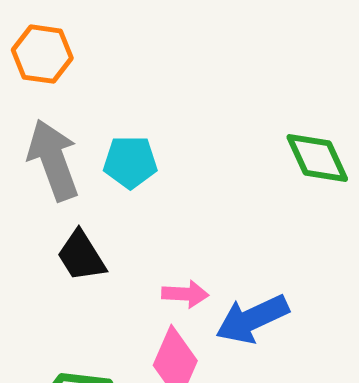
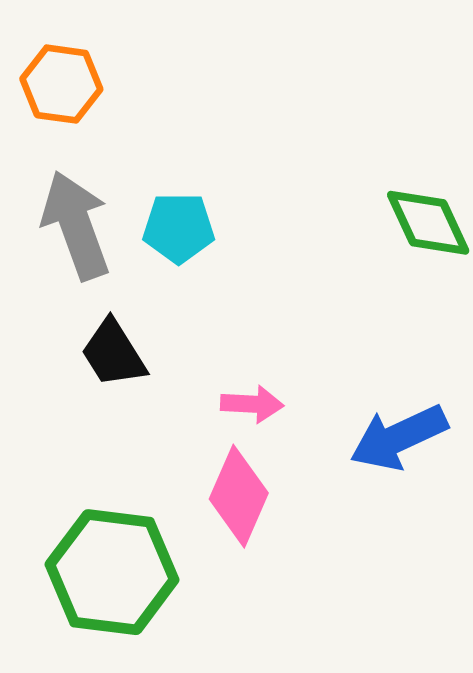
blue arrow: (252, 319) -> (399, 437), moved

